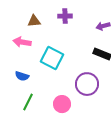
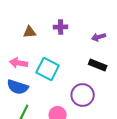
pink arrow: (22, 42) -> (19, 63), moved
blue semicircle: (22, 76) -> (18, 87), size x1.5

